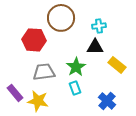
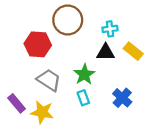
yellow rectangle: (117, 65) -> (133, 51), moved
gray trapezoid: (44, 72) -> (49, 80), turned 40
blue cross: (107, 101) -> (122, 98), moved

